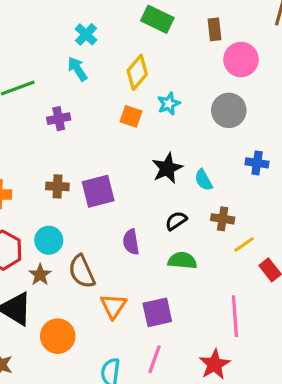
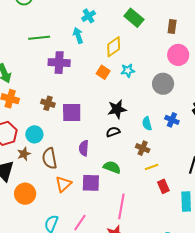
brown rectangle: (215, 29) -> (172, 26), moved
purple cross: (59, 119) -> (59, 63), size x1.5
cyan semicircle: (204, 180) -> (147, 124), moved
black semicircle: (176, 221) -> (113, 132), moved
purple square: (157, 312) -> (91, 183), moved
pink line: (235, 316) -> (121, 206), moved

